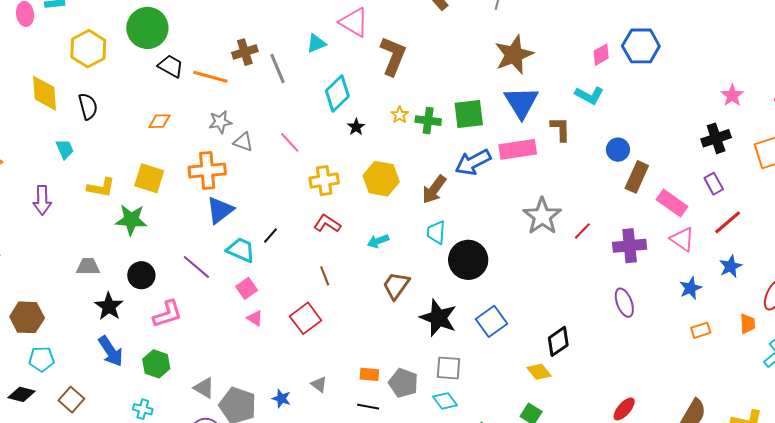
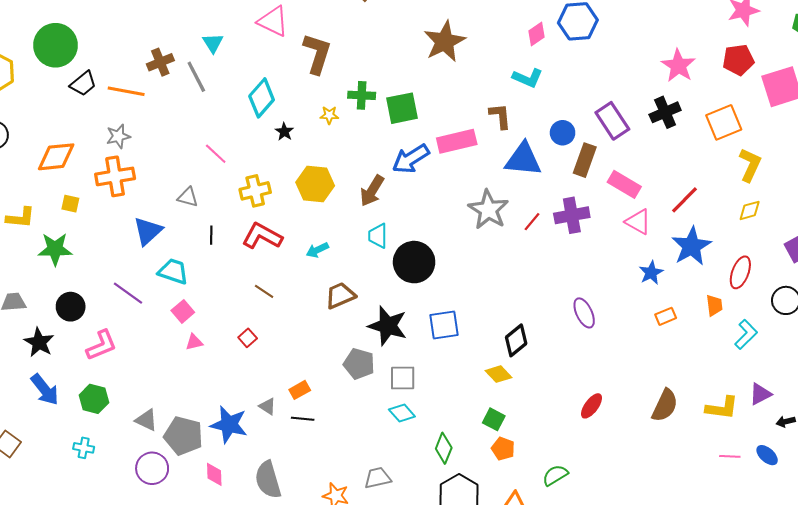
cyan triangle: (316, 43) -> (213, 43), moved, turned -35
black trapezoid: (171, 66) -> (83, 84), turned 116
pink star: (732, 95) -> (678, 66), size x1.4
blue triangle: (521, 102) -> (523, 159), moved, turned -48
yellow star: (400, 115) -> (329, 115), turned -30
orange diamond: (160, 121) -> (56, 157), moved, size x1.6
green cross: (428, 121) -> (362, 95), moved
gray star: (220, 122) -> (118, 136), moved
gray triangle: (243, 142) -> (188, 197), moved
orange cross: (207, 170) -> (115, 176), moved
yellow square: (149, 178) -> (70, 204), size x0.6
purple rectangle: (714, 184) -> (612, 121), moved, size x1.6
red L-shape: (327, 224) -> (262, 236), size x1.4
black line: (270, 236) -> (211, 235), moved, turned -36
purple cross: (630, 246) -> (572, 215), moved
blue star: (731, 266) -> (691, 246), size x1.6
brown line: (325, 276) -> (264, 291), turned -30
brown trapezoid: (396, 286) -> (340, 295), turned 36
purple ellipse: (624, 303) -> (584, 313), moved
pink triangle: (255, 318) -> (194, 342), turned -42
red square: (306, 318) -> (248, 338), size x0.6
blue square: (492, 321) -> (444, 325), turned 32
orange rectangle: (369, 374) -> (300, 390), moved, turned -30
gray pentagon: (403, 383) -> (359, 364), moved
blue star: (281, 398) -> (229, 425), size x1.8
black line: (368, 407) -> (303, 419), moved

